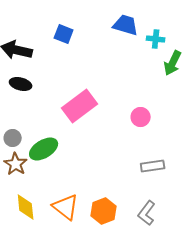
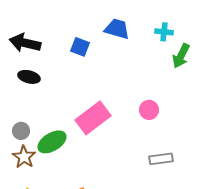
blue trapezoid: (126, 25) -> (117, 29), moved
blue square: (64, 34) -> (80, 47), moved
pink rectangle: (80, 106) -> (93, 118), moved

